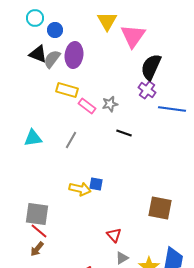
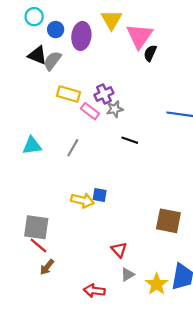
purple ellipse: (74, 55) -> (81, 36), moved
black semicircle: (151, 67) -> (150, 53), moved, size x0.6
purple cross: (147, 90) -> (104, 94), moved, turned 30
brown arrow: (37, 249) -> (47, 267), moved

